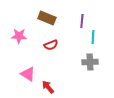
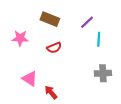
purple line: (82, 21) -> (87, 22), turned 40
gray cross: (90, 62) -> (103, 73), moved

